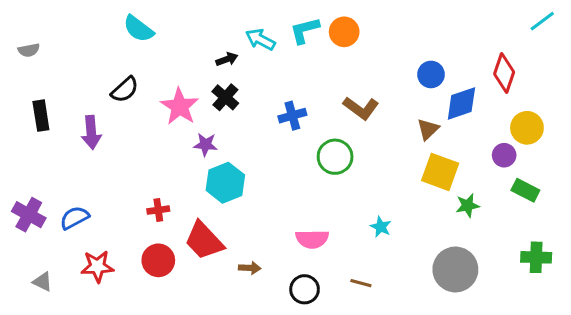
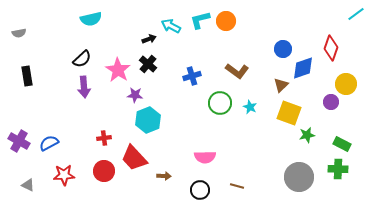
cyan semicircle: (138, 29) -> (91, 19), turned -50
purple arrow: (91, 132) -> (84, 87), moved
green rectangle: (525, 190) -> (342, 144), moved
cyan star: (381, 227) -> (250, 107), moved
green cross: (536, 257) -> (338, 169), moved

